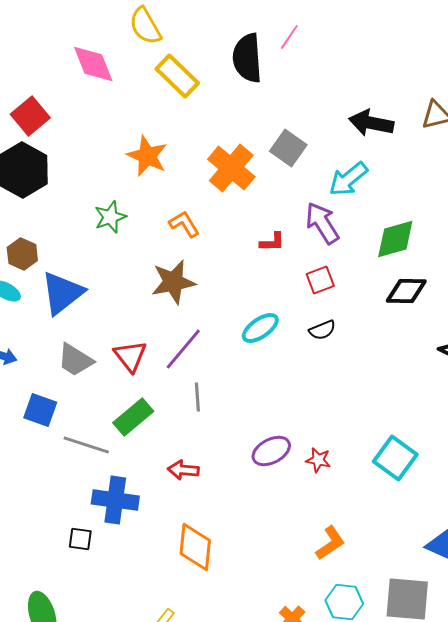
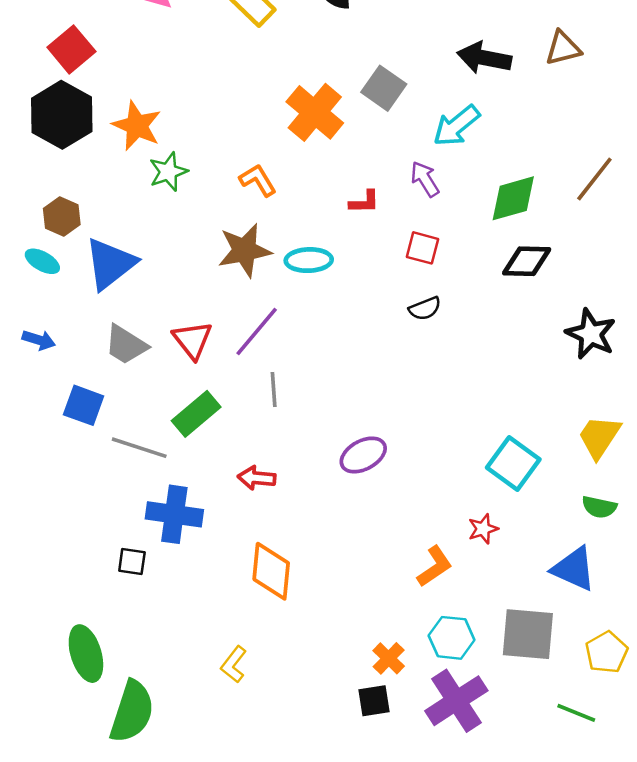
orange star: (147, 156) -> (137, 126), moved
purple arrow: (322, 223) -> (425, 179), size x0.7
red square: (320, 280) -> (423, 248), turned 36
cyan ellipse: (260, 328) -> (309, 260), moved, turned 33
red star: (318, 460) -> (483, 529), moved, turned -30

